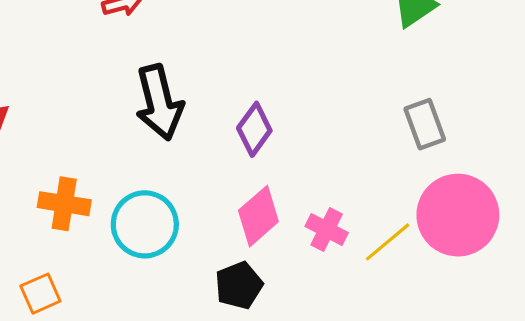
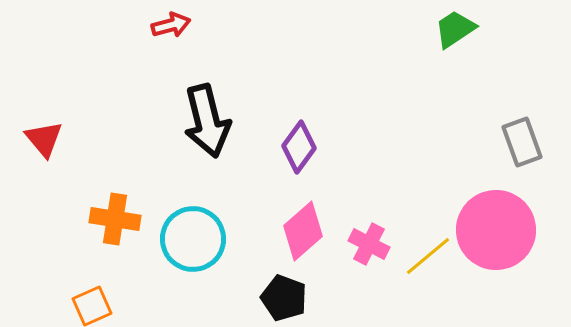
gray rectangle: (425, 124) -> (522, 142), moved
black pentagon: (239, 285) -> (284, 298), turned -30

